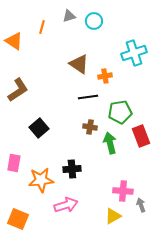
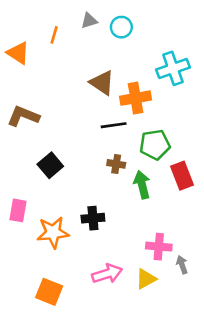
orange cross: (105, 76) -> (136, 98), size x1.6
brown L-shape: (18, 90) -> (23, 116), turned -125
pink arrow: (66, 205) -> (107, 274), moved
orange square: (18, 219) -> (49, 292), moved

